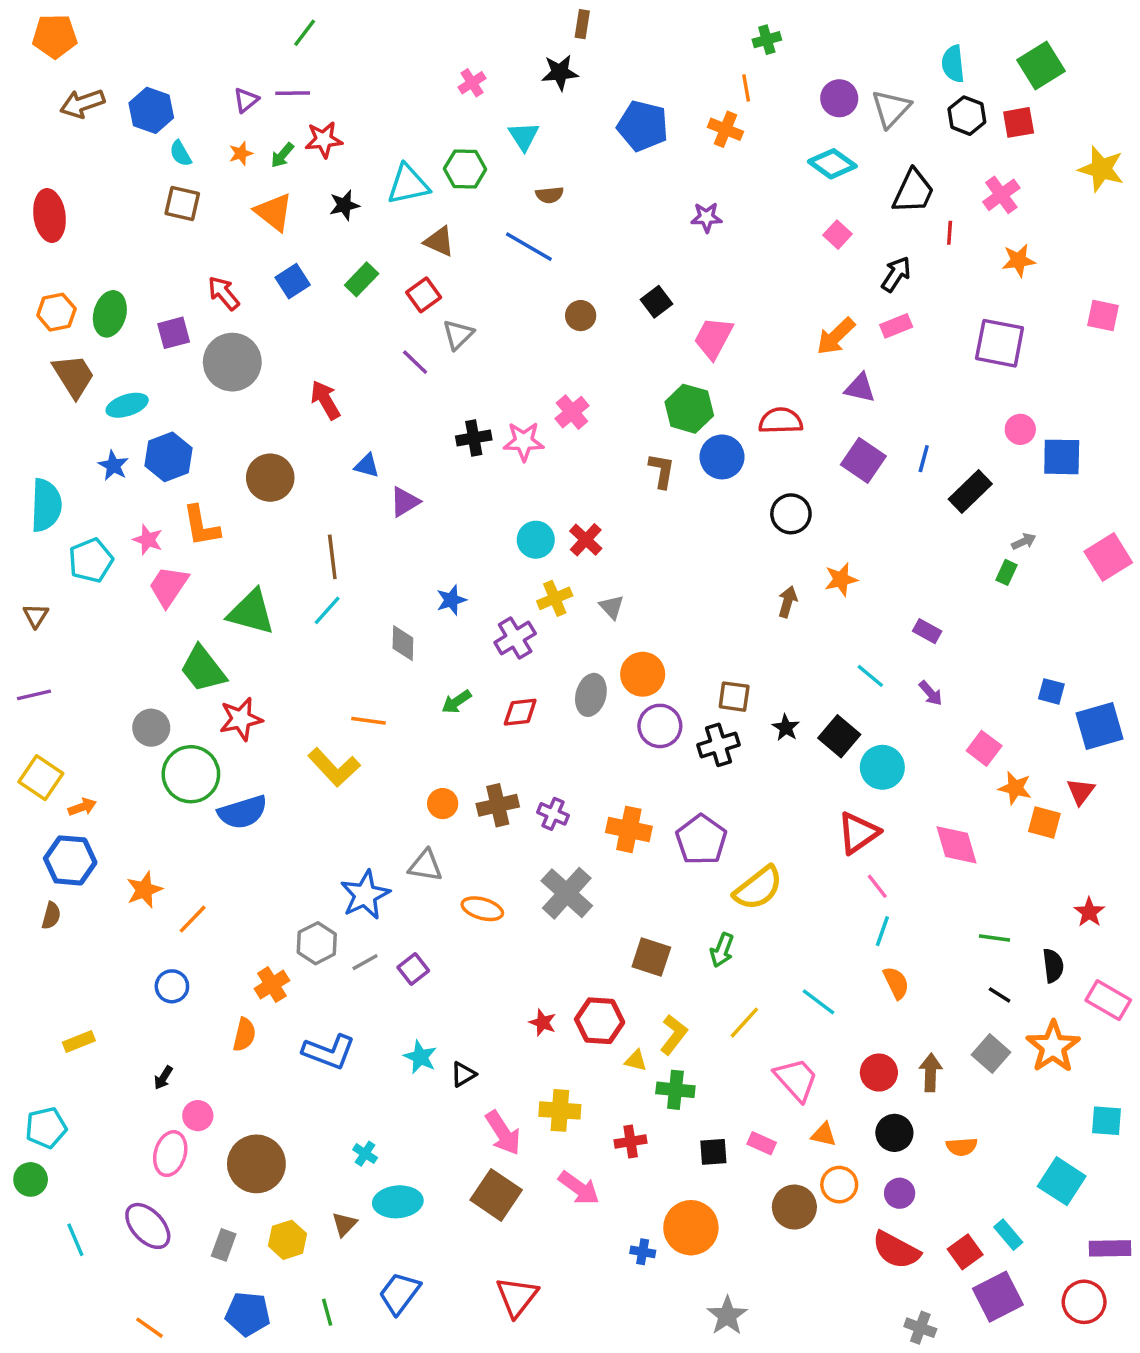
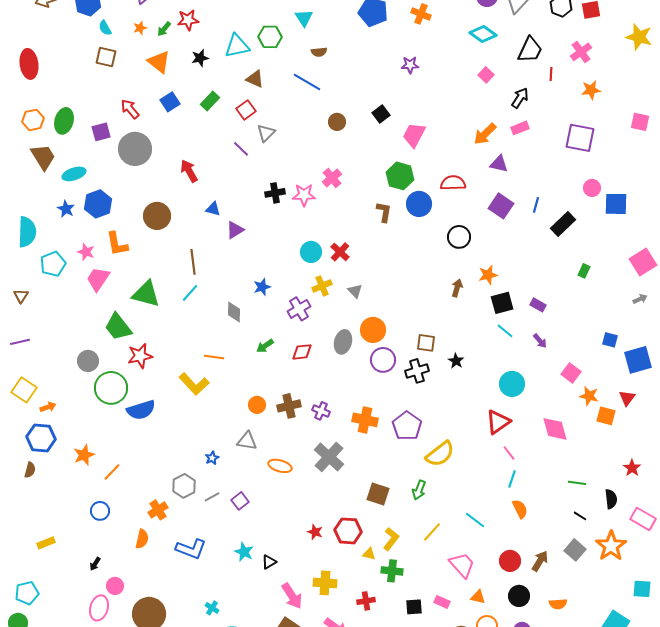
gray arrow: (1024, 541) -> (640, 299), moved
black square: (839, 736) -> (502, 303), moved, turned 35
blue star: (365, 895) -> (212, 458), size x0.5
brown arrow: (931, 1073) -> (540, 561), turned 30

